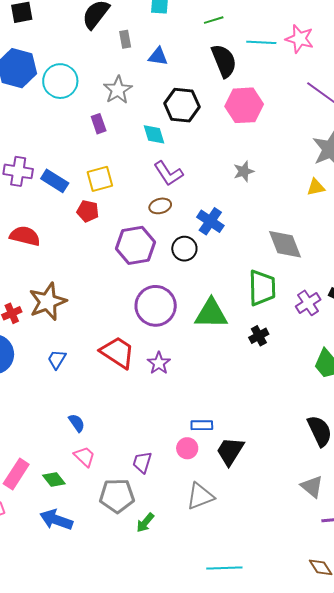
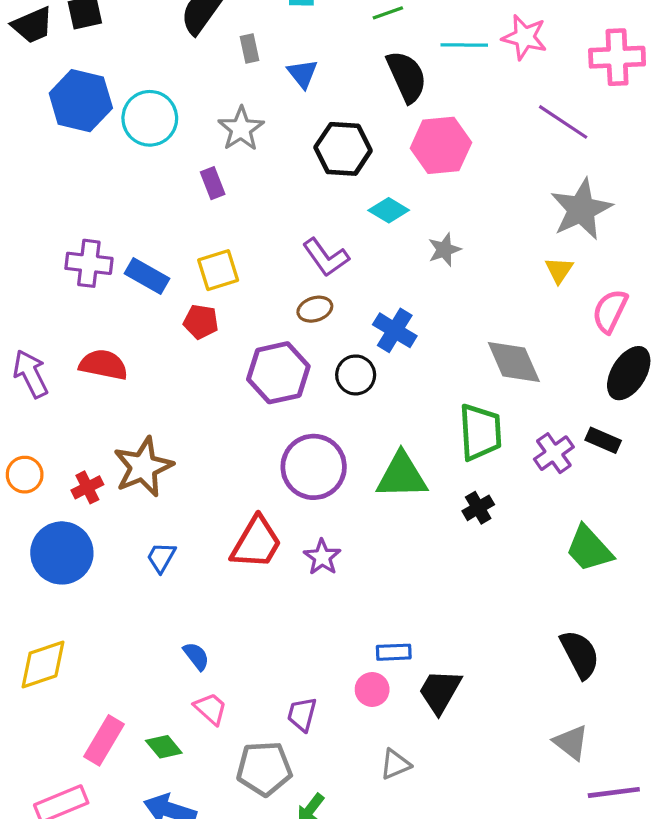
blue triangle: (158, 56) -> (303, 74), turned 45
cyan diamond: (154, 134) -> (389, 210), moved, turned -40
yellow triangle: (316, 187) -> (559, 270), turned -42
red trapezoid: (117, 352) -> (256, 543), turned 90
gray triangle: (200, 496) -> (395, 764), size x0.7

